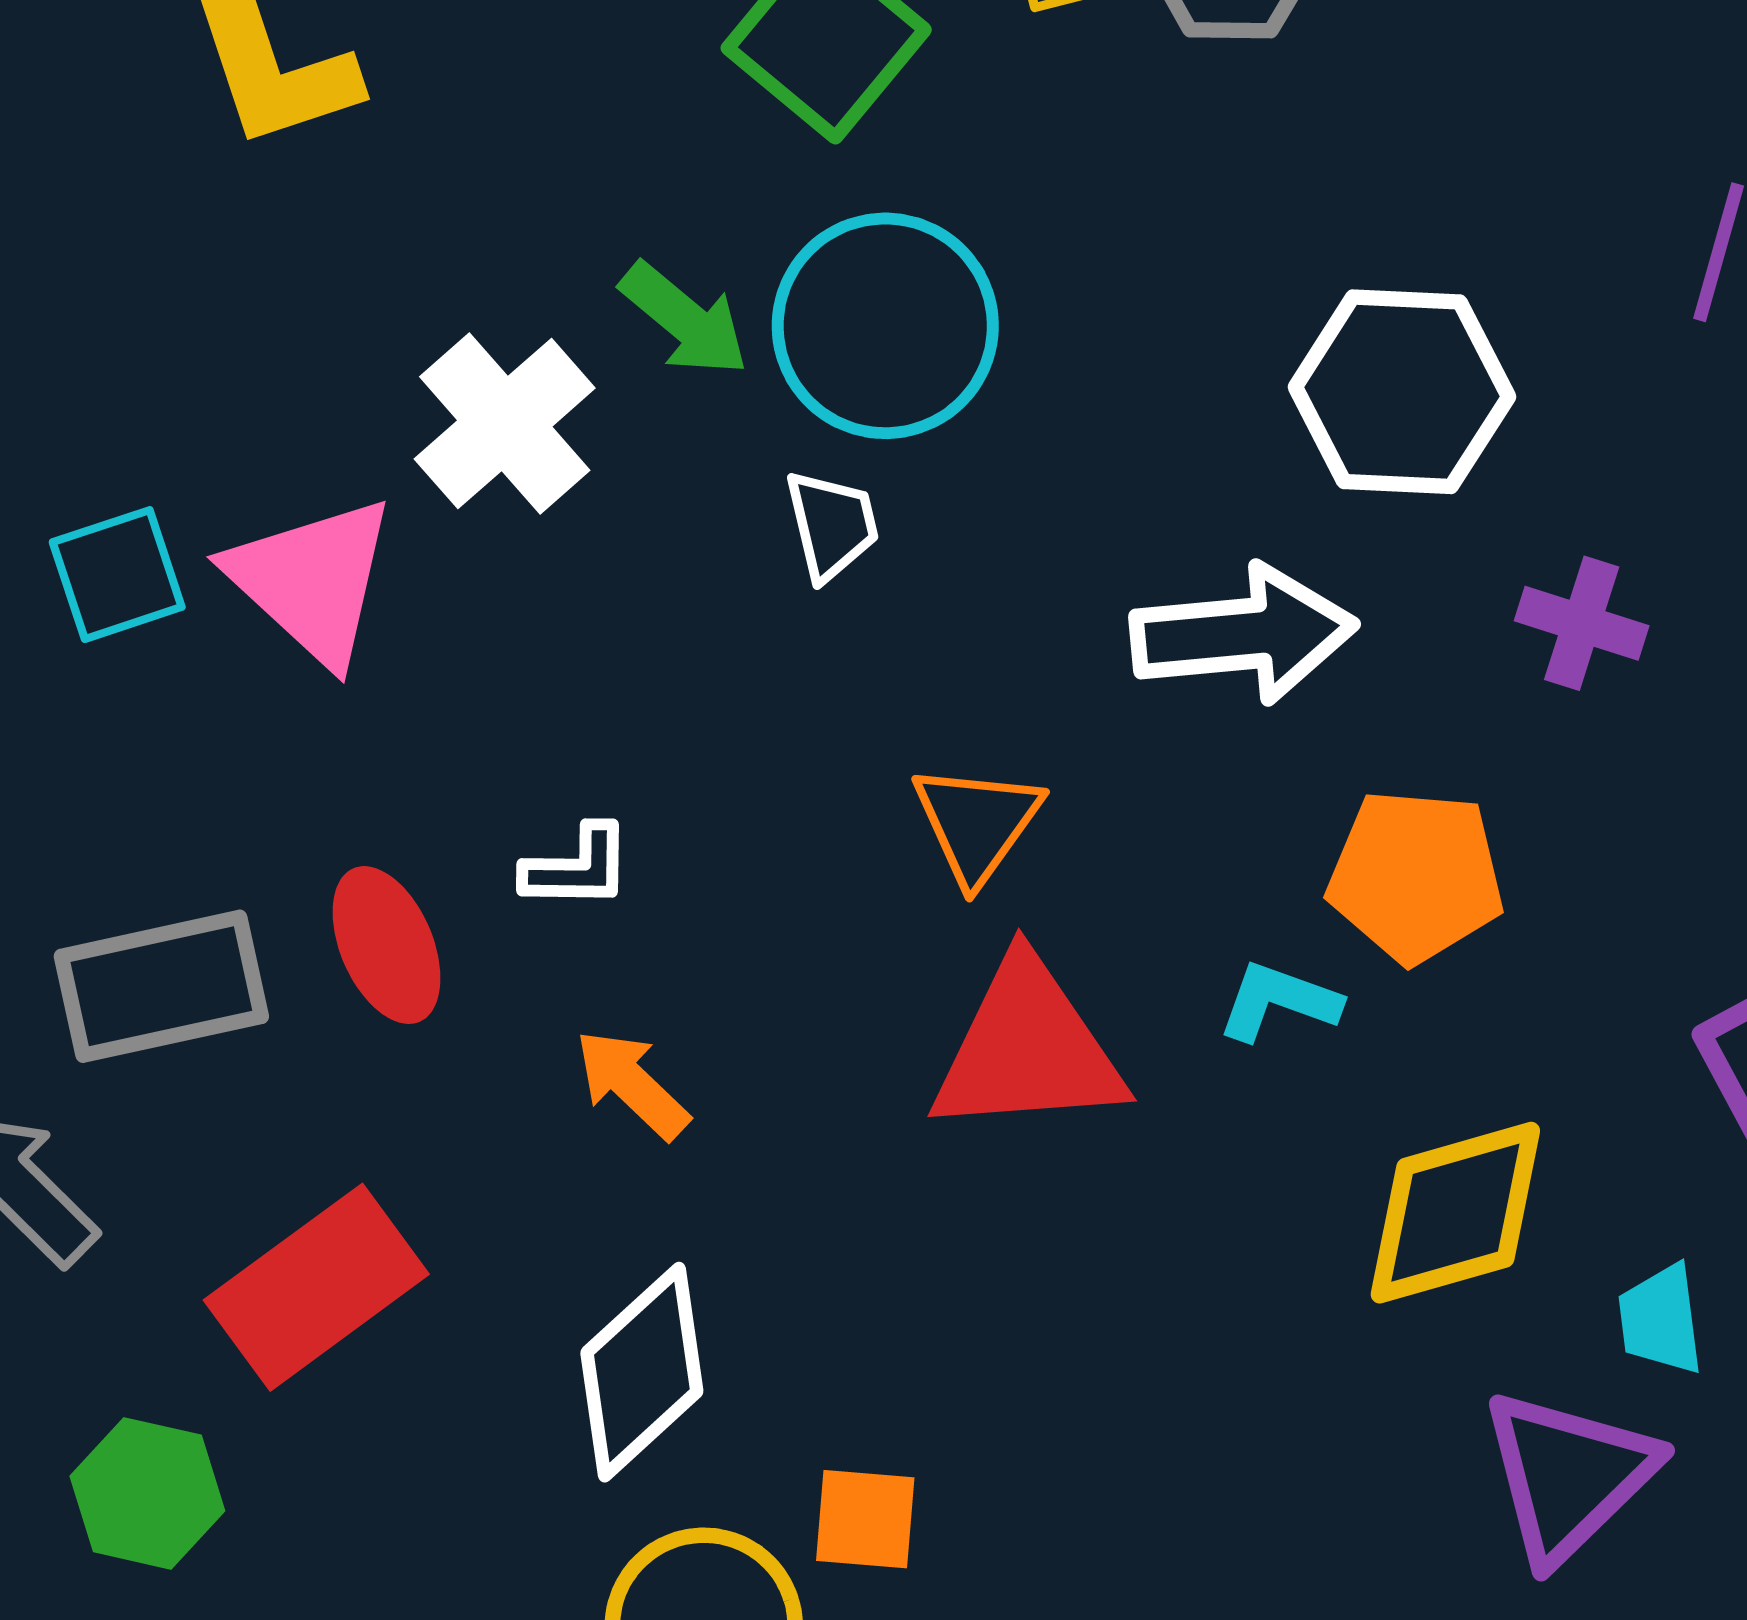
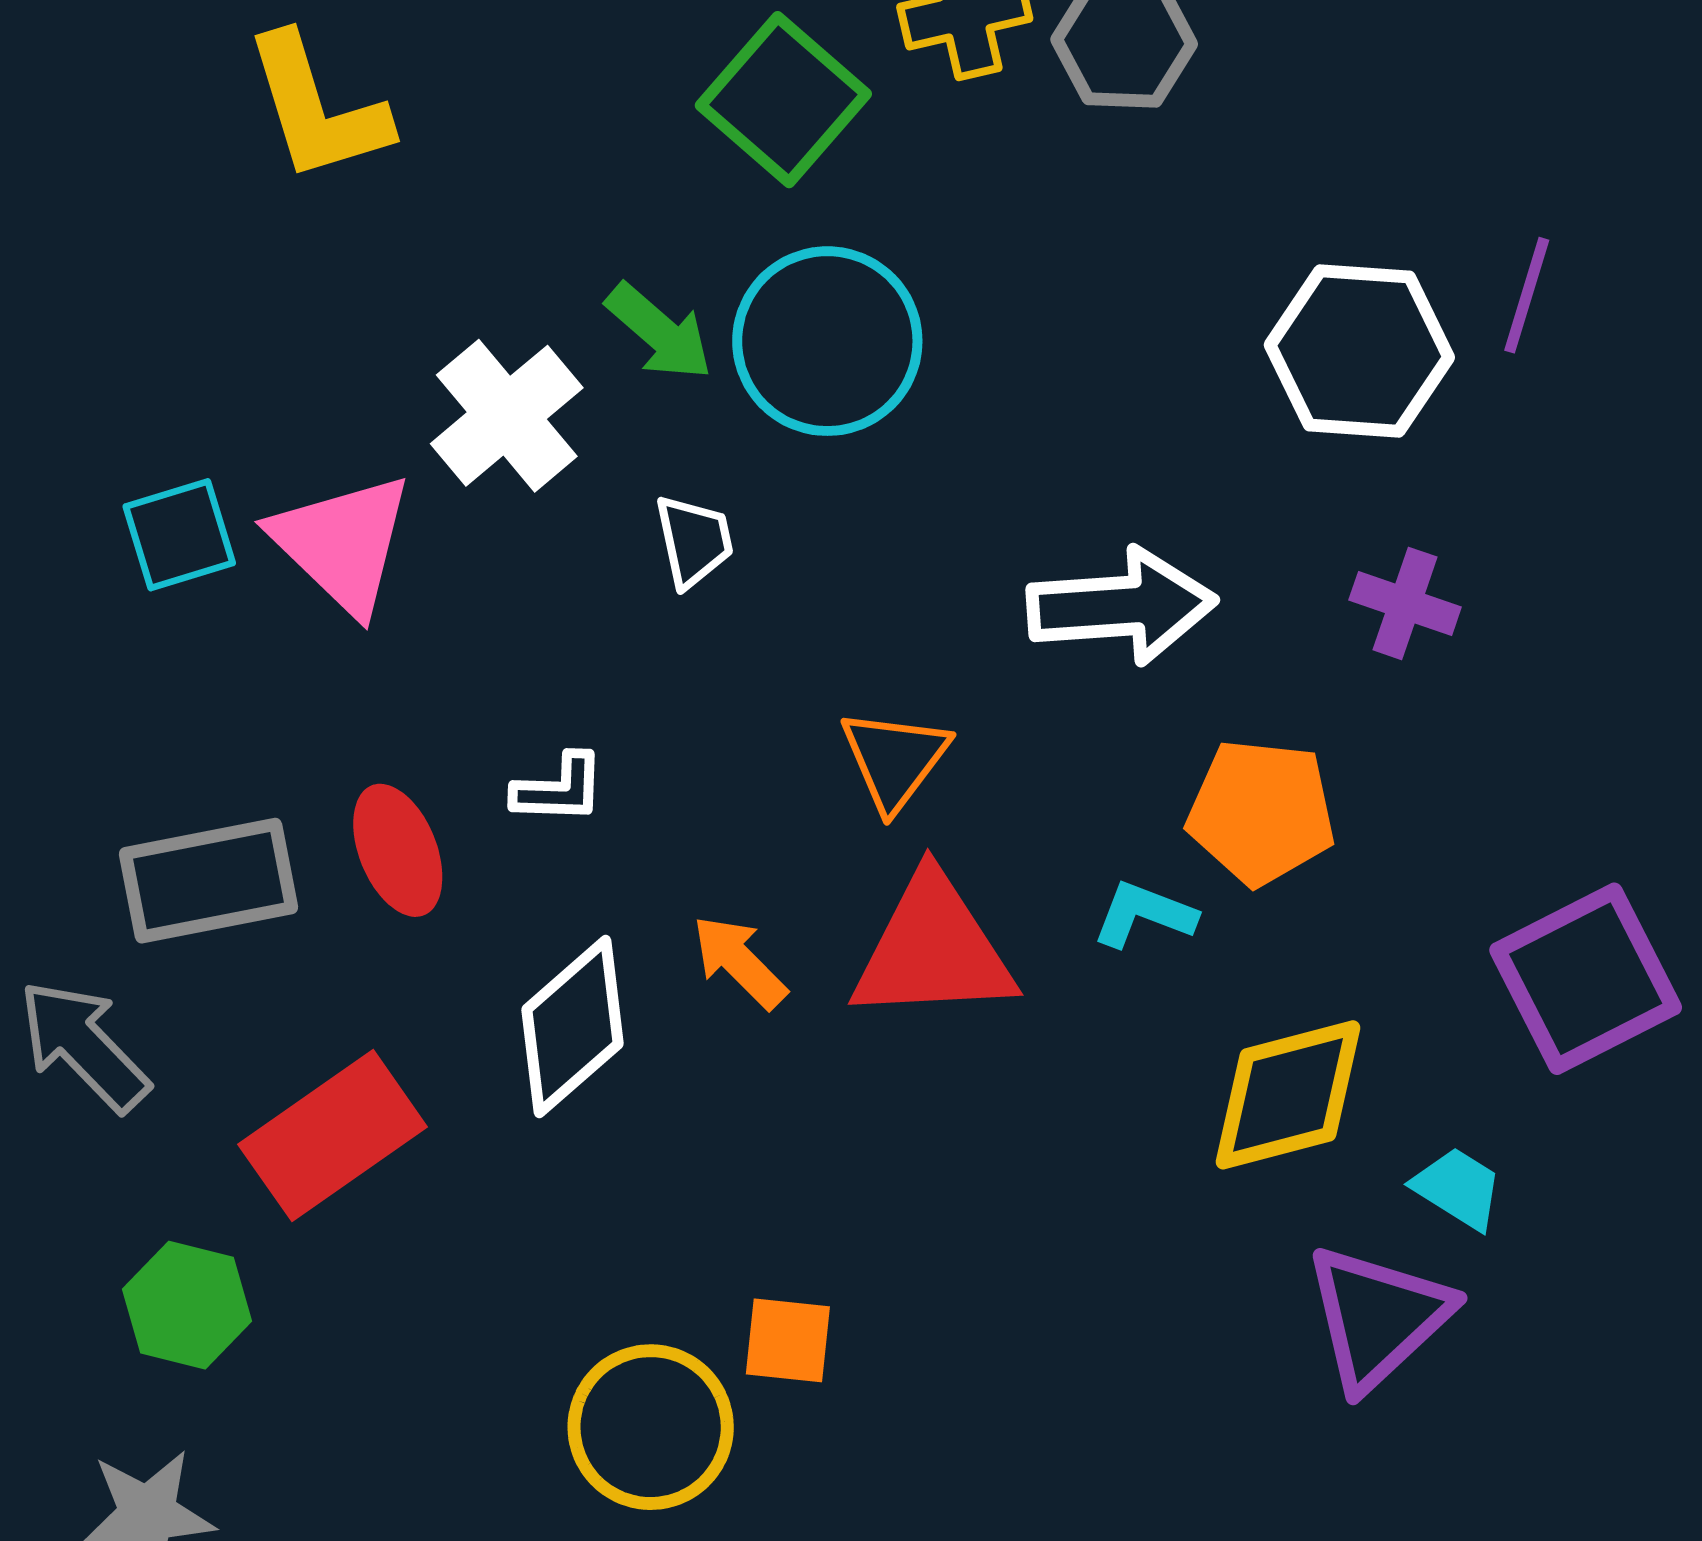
white hexagon: (1402, 392) -> (1359, 351), moved
white trapezoid: (832, 525) -> (694, 541), moved
orange arrow: (632, 1084) -> (739, 962), moved
cyan trapezoid: (1661, 1320) -> (1458, 1188), turned 128
white diamond: (642, 1372) -> (573, 1027), moved

